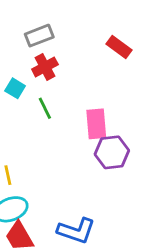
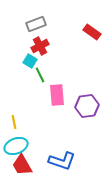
cyan square: (15, 88) -> (30, 61), moved
pink rectangle: (96, 124) -> (57, 95), moved

